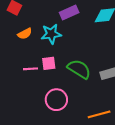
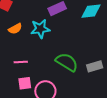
pink square: (49, 63) -> (25, 83), moved

